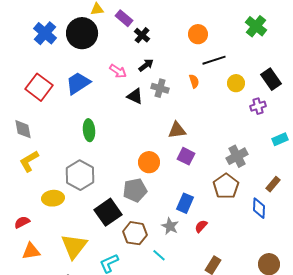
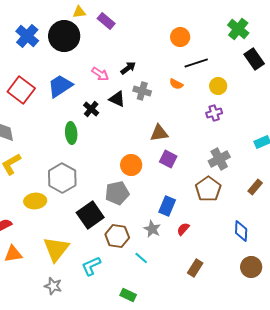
black cross: (142, 35) -> (91, 109), moved
black rectangle: (271, 79) -> (254, 59), moved
orange semicircle: (194, 81) -> (176, 84), turned 136
purple cross: (258, 106) -> (214, 113), moved
blue diamond: (259, 208) -> (241, 231), moved

